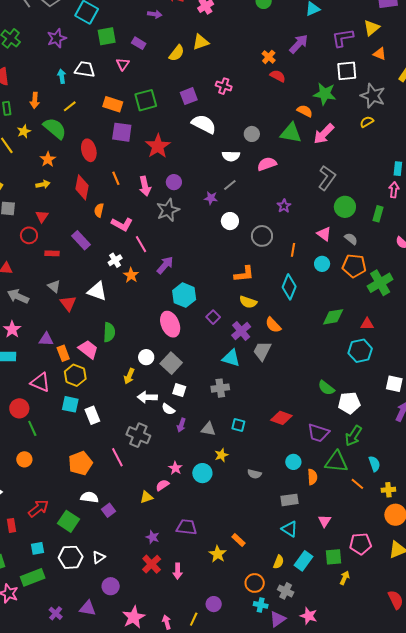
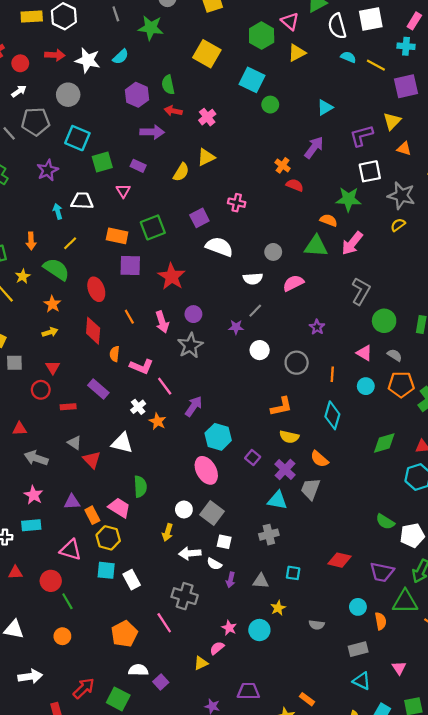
purple arrow: (155, 14) -> (152, 132), size x1.5

